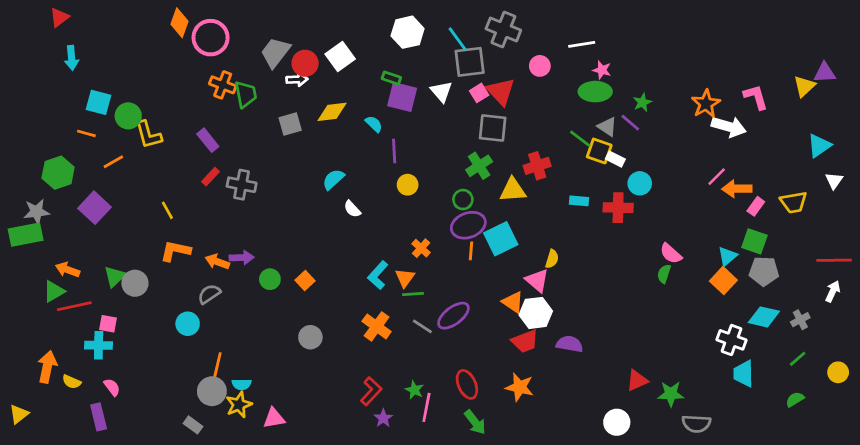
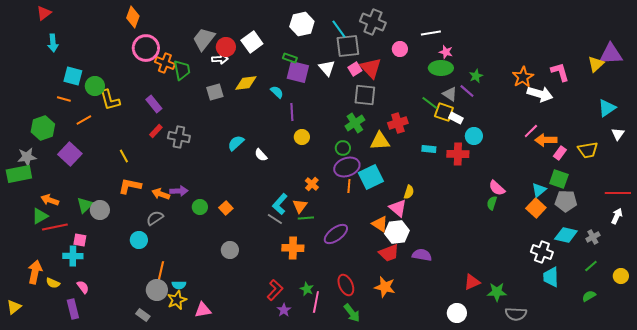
pink circle: (211, 38) -> (146, 48), moved
purple triangle: (825, 73) -> (611, 54), size x1.4
cyan semicircle: (333, 179) -> (236, 143), moved
orange cross: (377, 326) -> (293, 248), moved, turned -35
gray line: (422, 326) -> (275, 219), moved

